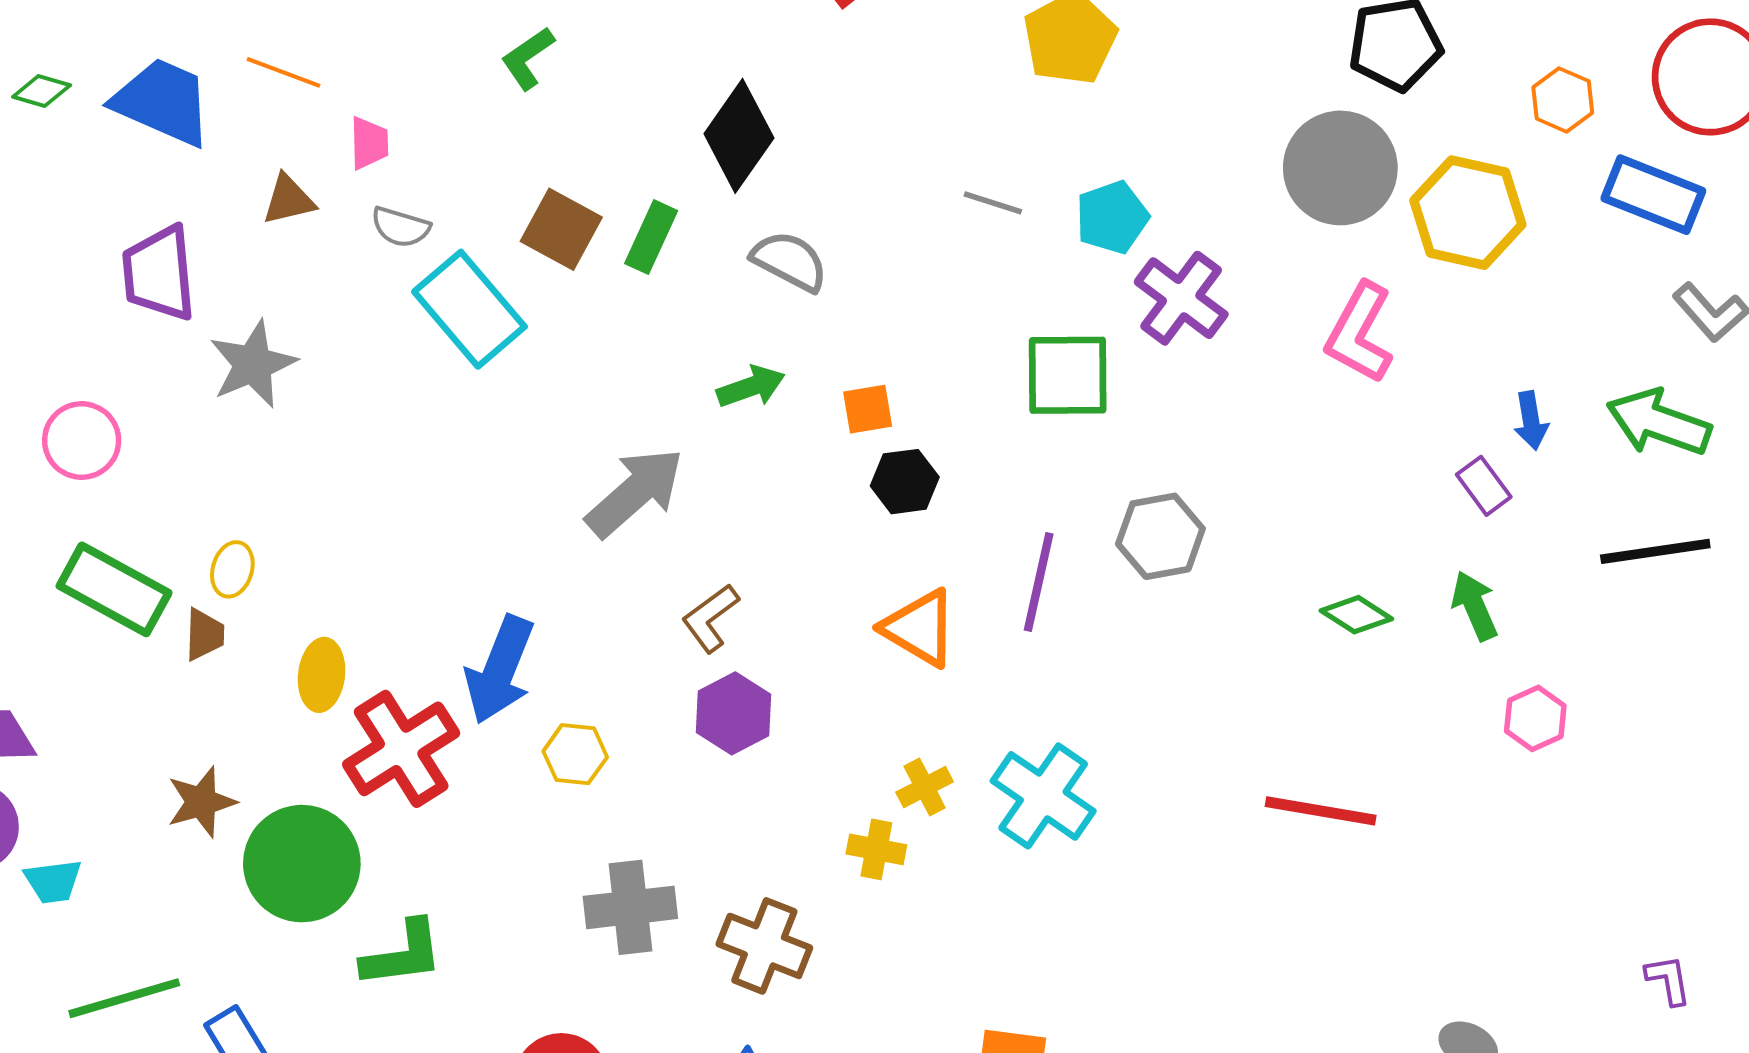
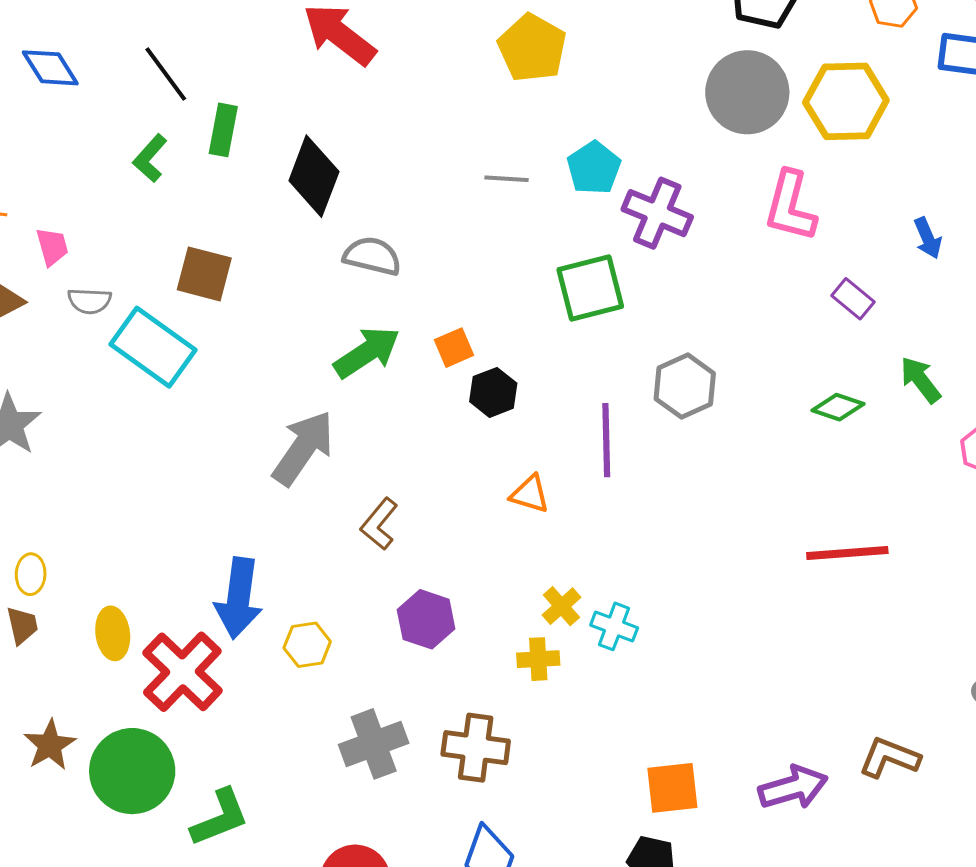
green rectangle: (651, 237) -> (223, 130), moved
green arrow: (751, 387) -> (367, 352), size x1.4
purple rectangle: (1484, 486) -> (853, 299), moved
orange triangle: (920, 628) -> (530, 494), size x0.7
purple hexagon: (733, 713) -> (426, 619), moved
cyan cross: (1043, 796) -> (614, 626), moved, size x0.6

